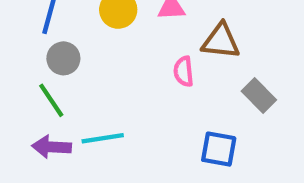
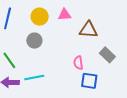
gray circle: (63, 58) -> (34, 41), moved
pink semicircle: (184, 71) -> (78, 63), moved

